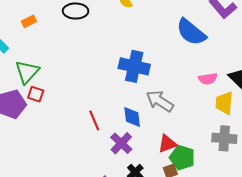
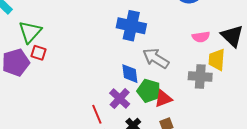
red line: (94, 121) -> (97, 114), moved
gray cross: (224, 138) -> (200, 76), moved
green pentagon: (182, 158) -> (149, 91), moved

